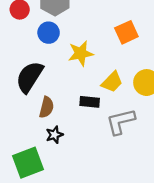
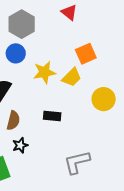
yellow trapezoid: (112, 82) -> (72, 77), moved
gray L-shape: (121, 122) -> (77, 162), moved

